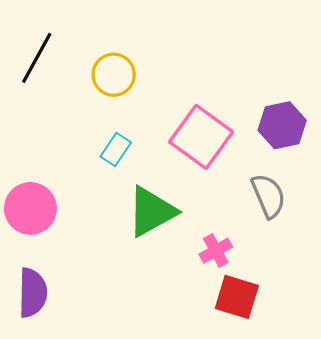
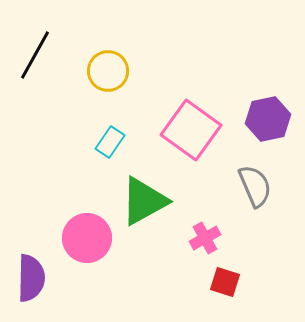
pink circle: (30, 208) -> (87, 238), moved
red square: (237, 297) -> (225, 282), size x0.7

